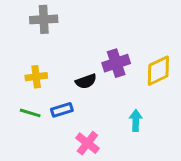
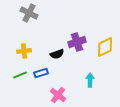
gray cross: (44, 19) -> (29, 13), turned 30
green line: (30, 113) -> (20, 75), turned -40

